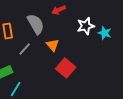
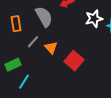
orange triangle: (53, 45) -> (51, 48), moved

